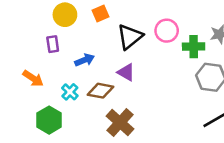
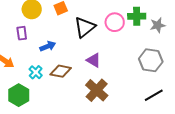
green cross: (194, 47) -> (137, 16), moved
purple triangle: (126, 72) -> (94, 60), moved
brown cross: (120, 123) -> (97, 90), moved

